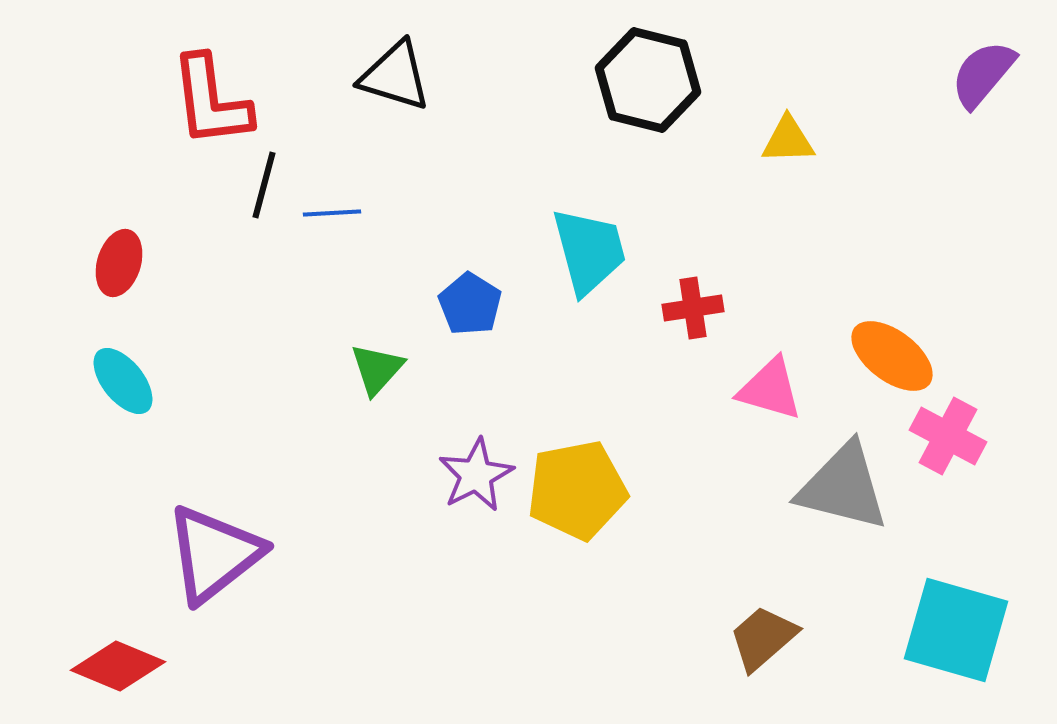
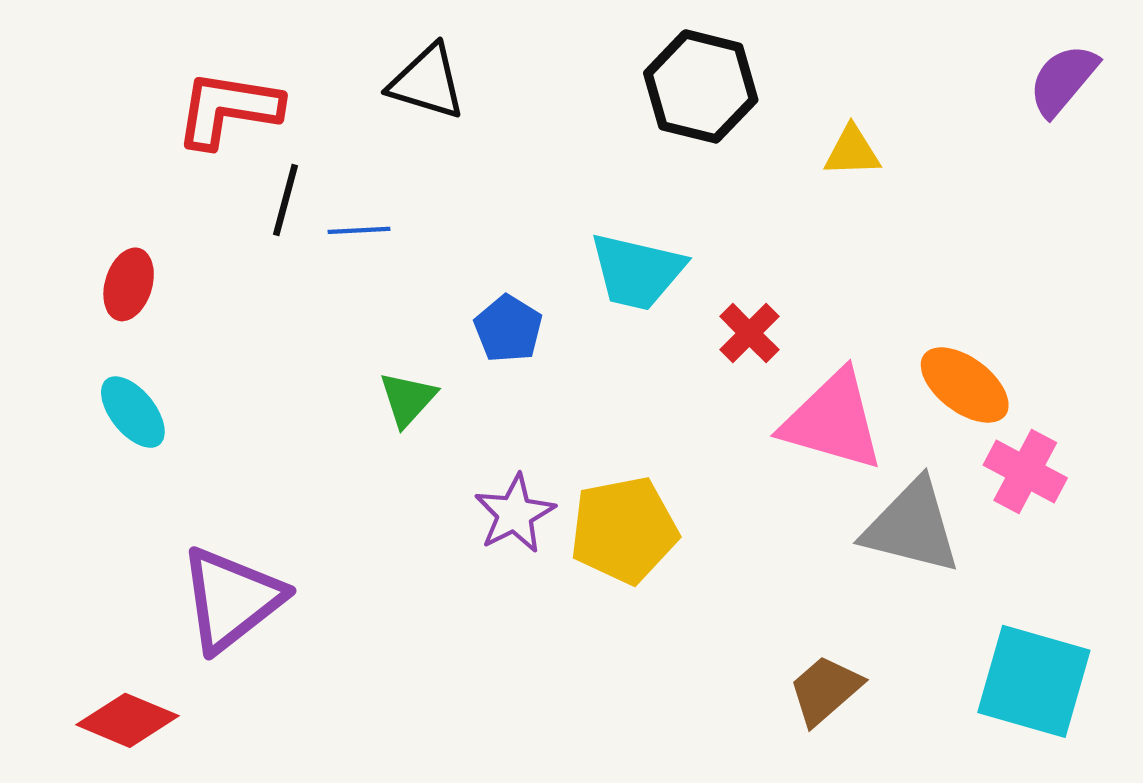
red L-shape: (211, 101) -> (228, 109), turned 106
cyan trapezoid: (589, 251) -> (637, 271), turned 118
red cross: (693, 308) -> (749, 333), turned -36
pink triangle: (770, 389) -> (833, 421), size x1.5

